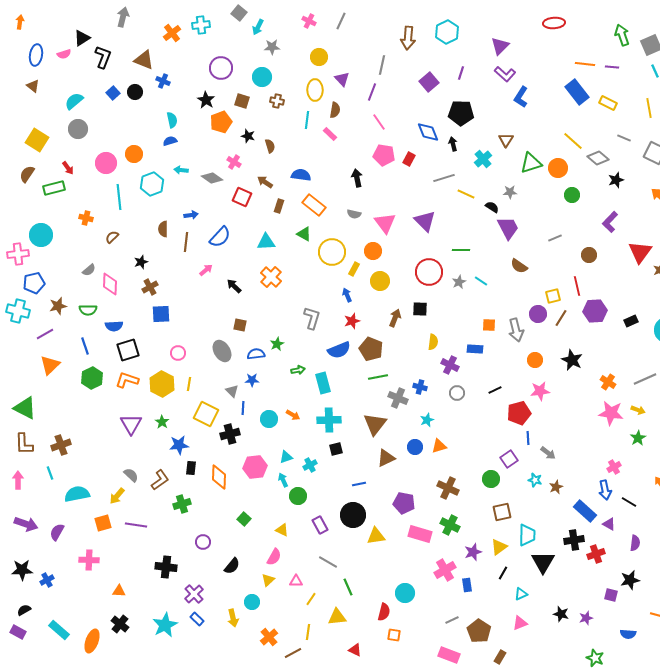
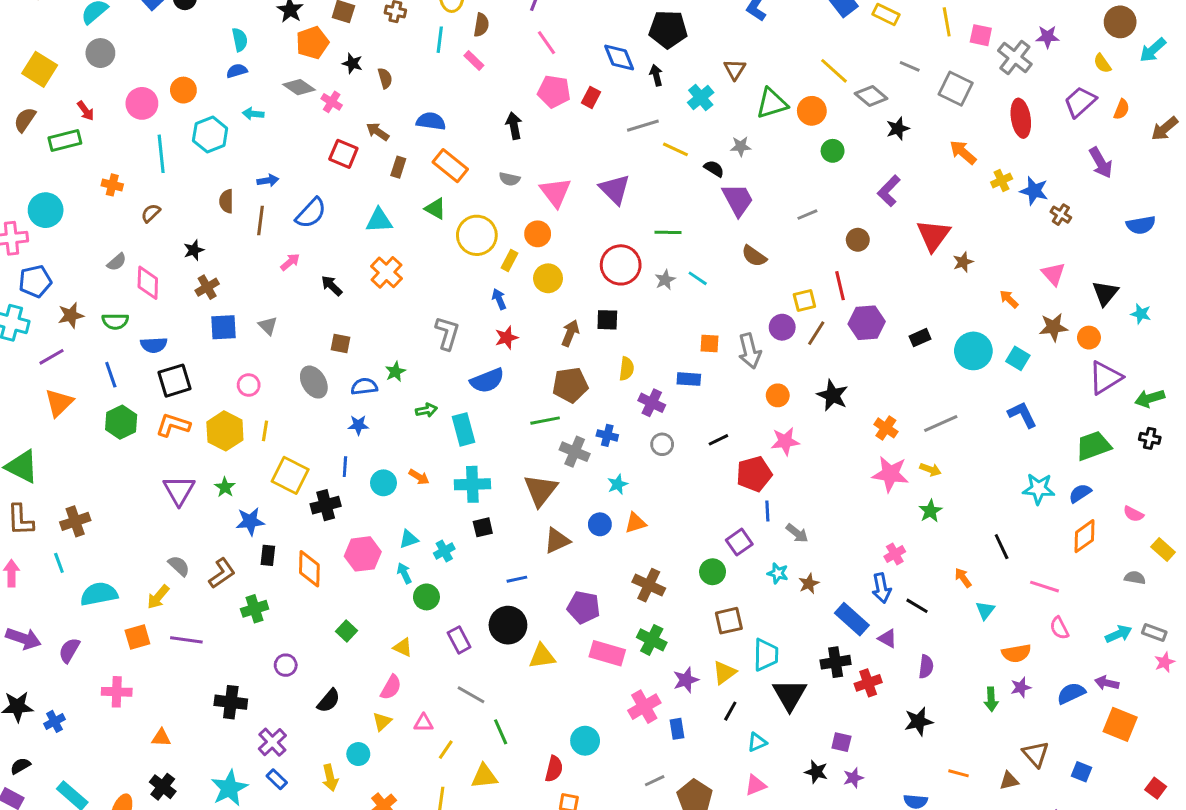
gray diamond: (212, 178) -> (299, 87), moved
brown pentagon: (371, 349) -> (570, 385), moved, turned -30
gray triangle: (232, 391) -> (268, 326), moved
purple square: (611, 595) -> (841, 742), moved

